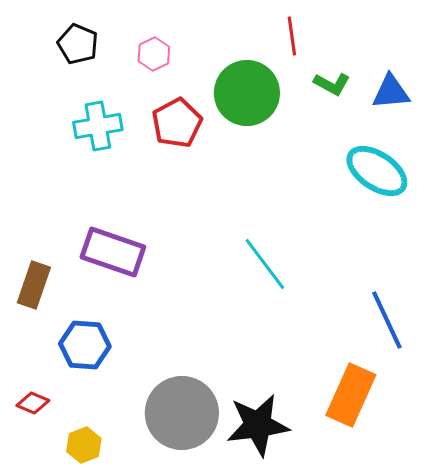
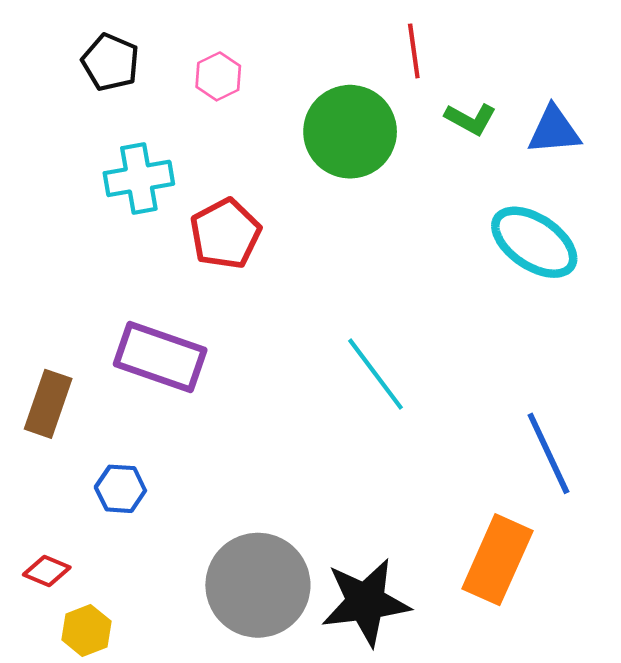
red pentagon: (177, 123) -> (225, 234), moved
blue hexagon: (85, 345) -> (120, 489), size x0.7
yellow hexagon: (84, 445) -> (86, 631), moved

